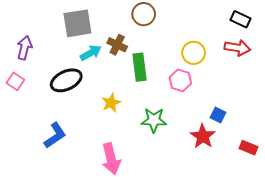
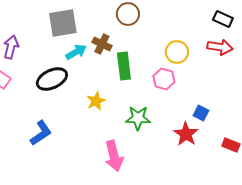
pink arrow: (111, 159) -> (114, 156), moved

